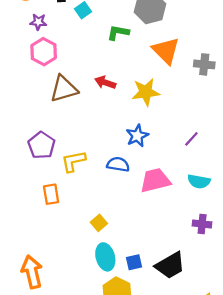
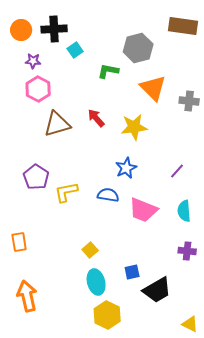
red arrow: (105, 83) -> (96, 118), turned 30
pink trapezoid: (155, 180) -> (143, 210), turned -144
cyan semicircle: (199, 181) -> (184, 211), turned 75
orange rectangle: (51, 194) -> (19, 242), moved
blue square: (134, 262) -> (132, 272), moved

